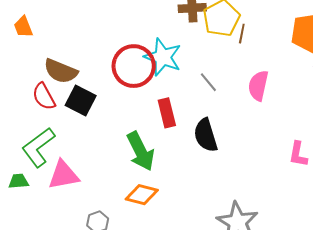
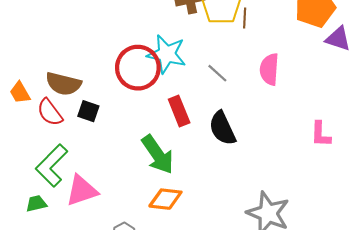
orange trapezoid: (23, 27) -> (20, 93), moved
black square: (81, 100) -> (88, 111), size x0.7

